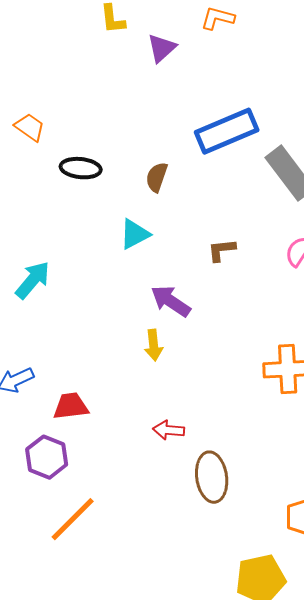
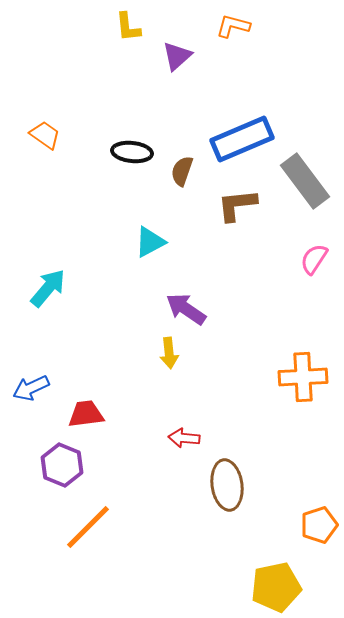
black ellipse: (81, 168) -> (132, 152), moved
brown semicircle: (157, 177) -> (182, 171), moved
brown L-shape: (222, 250) -> (237, 205), moved, size x1.4

